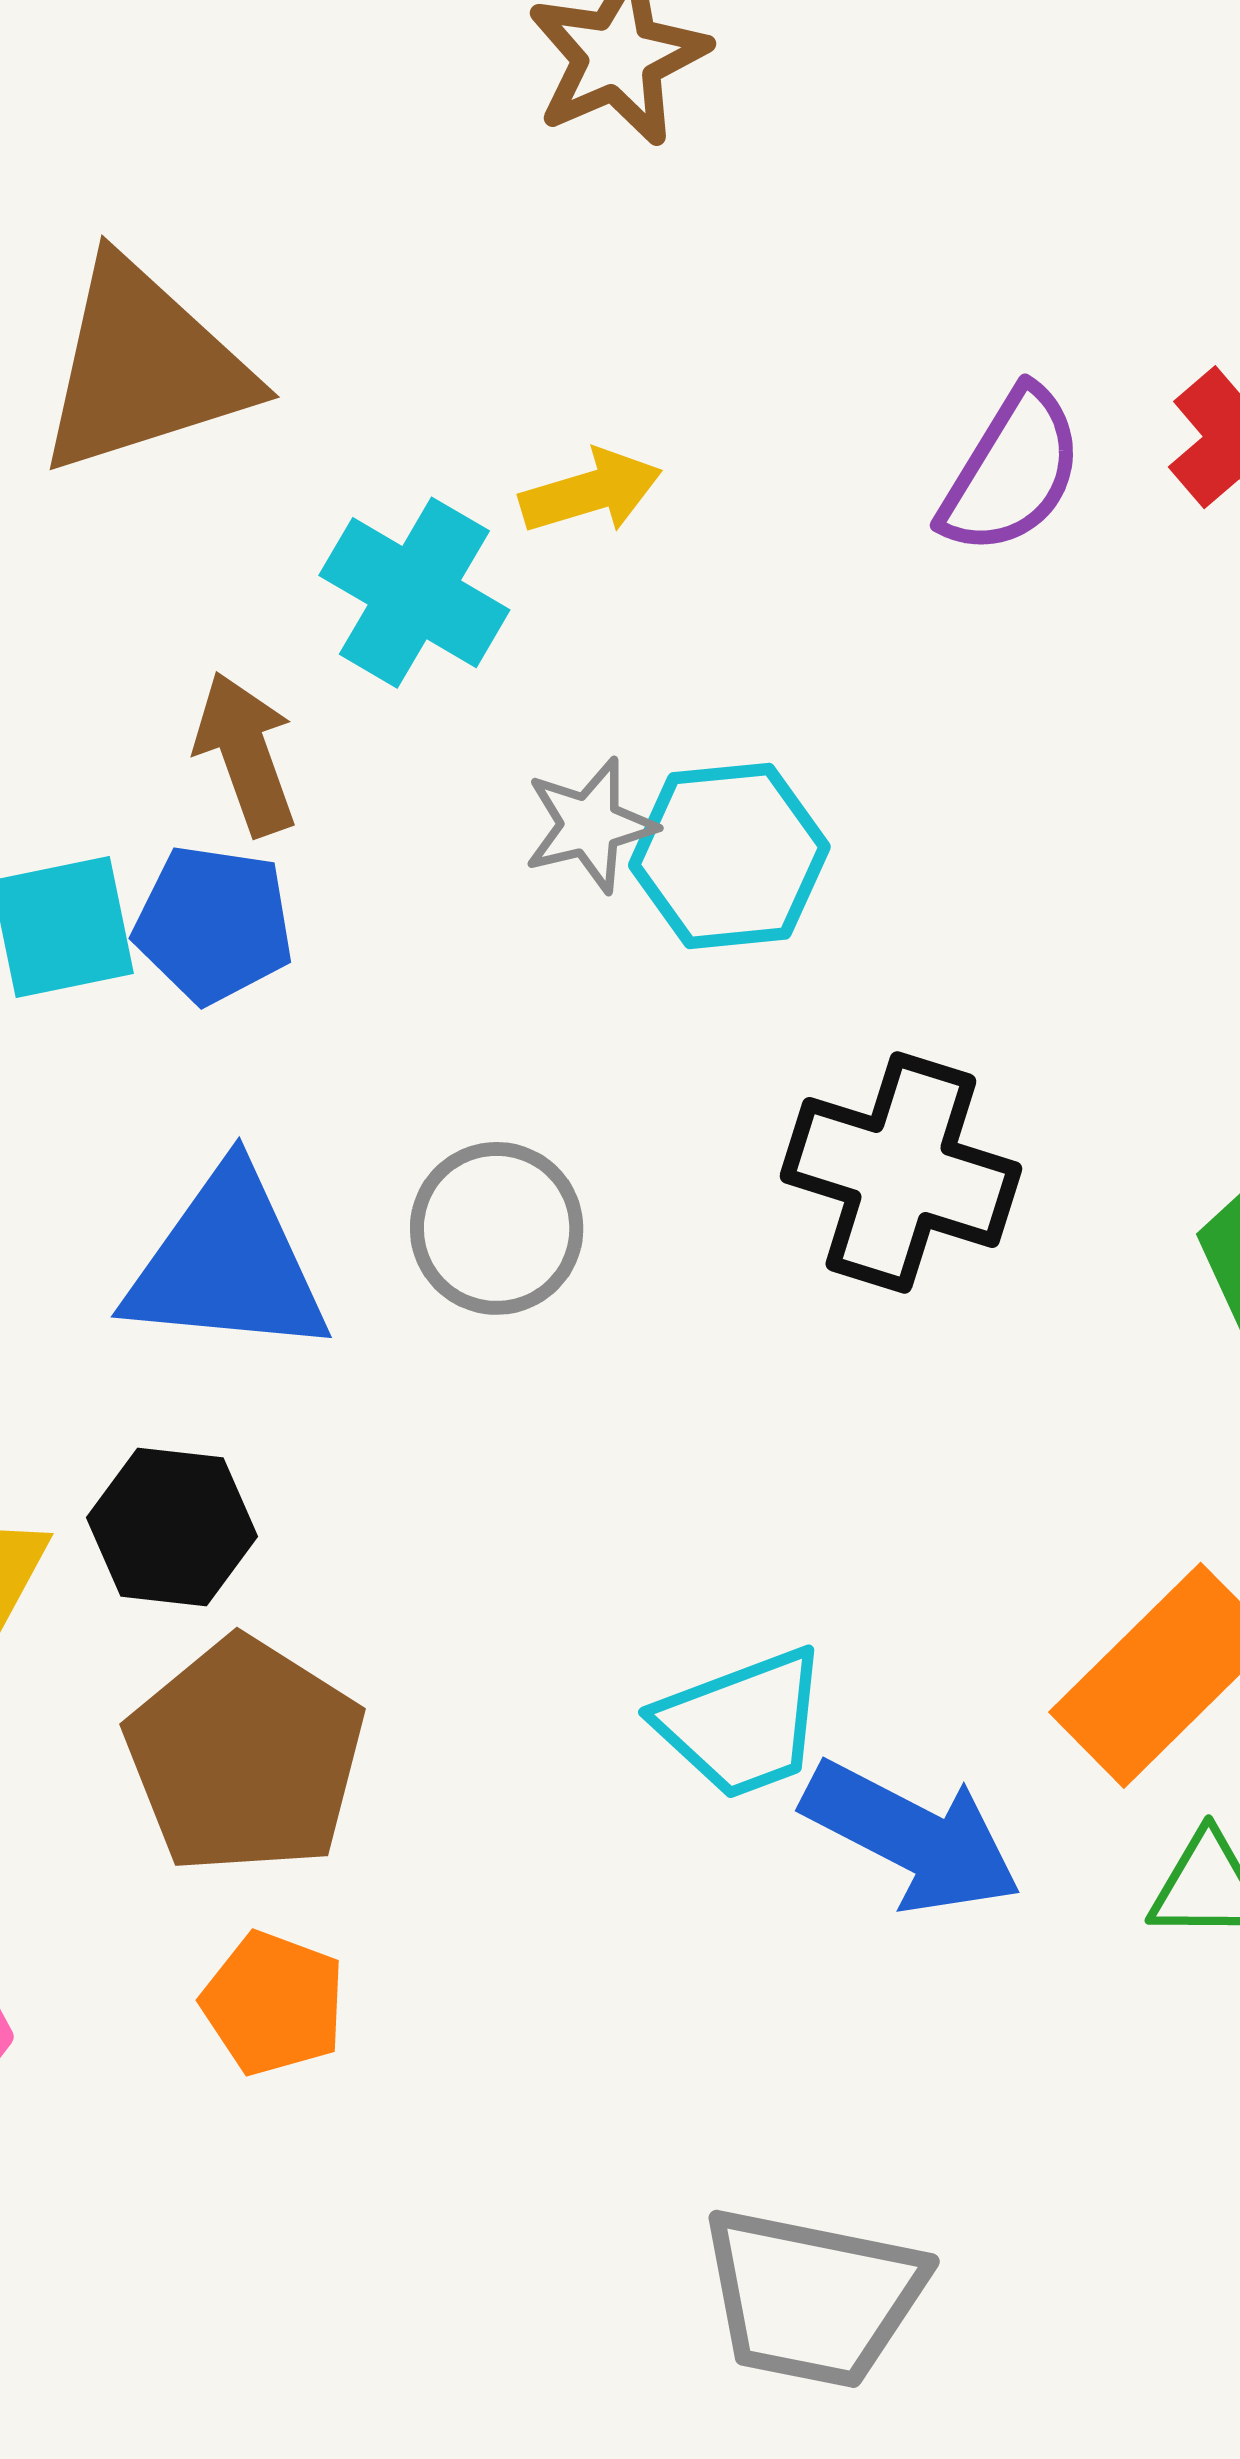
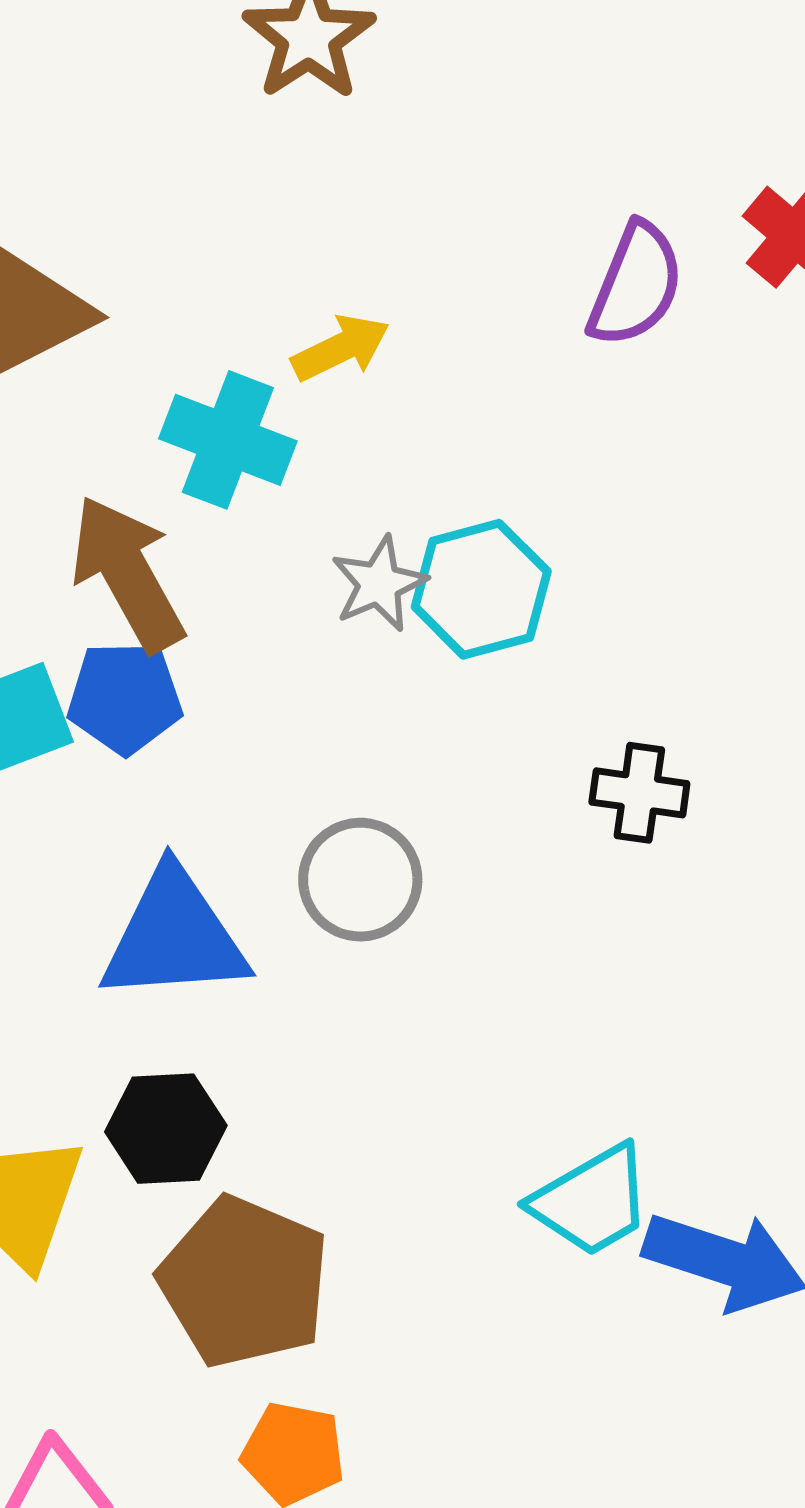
brown arrow: (246, 754) -> (127, 574), size x1.4
black cross: (901, 1172) -> (639, 793), size x0.6

